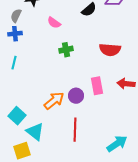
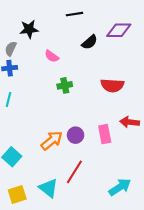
pink rectangle: (97, 86) -> (105, 134), moved
red line: (75, 130) -> (74, 172), turned 30
cyan triangle: (35, 132) -> (48, 188), moved

